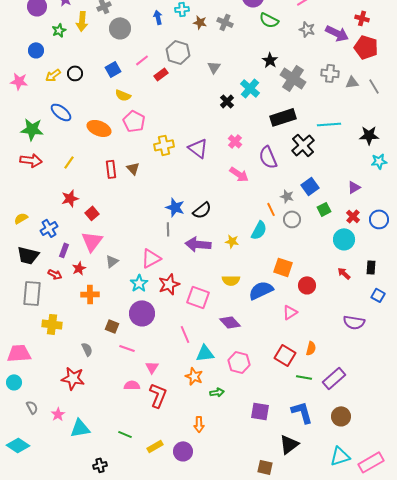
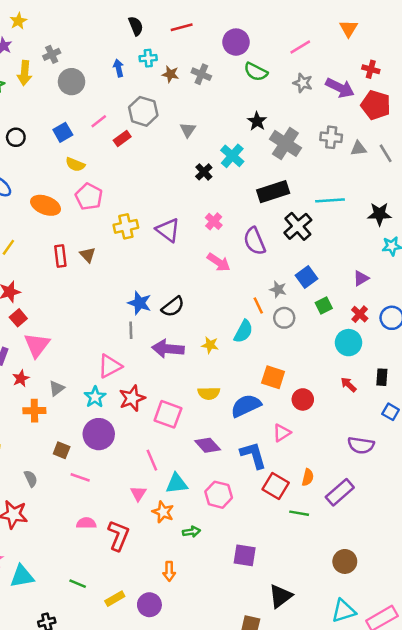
red square: (92, 213) -> (18, 318), moved
gray triangle: (112, 261) -> (57, 388), moved
pink triangle: (152, 367) -> (138, 493), moved
purple rectangle: (334, 378) -> (340, 492), moved
blue L-shape: (302, 412) -> (253, 455), moved

